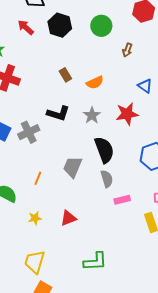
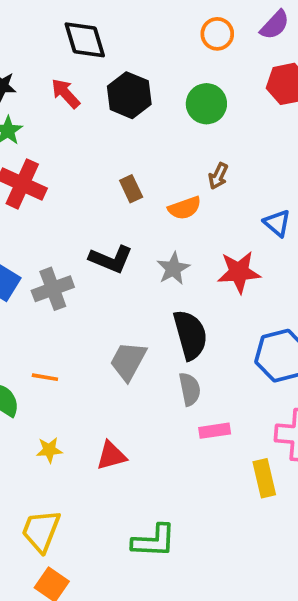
brown arrow: (127, 50) -> (218, 176), moved
orange line: (38, 178) -> (45, 377), moved, turned 72

